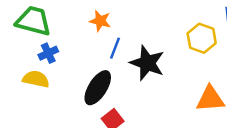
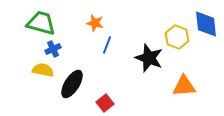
black star: (147, 63) -> (149, 58), moved
black ellipse: (98, 88) -> (72, 84), moved

